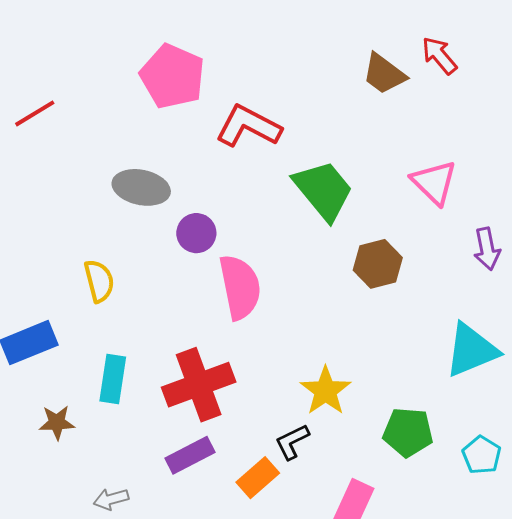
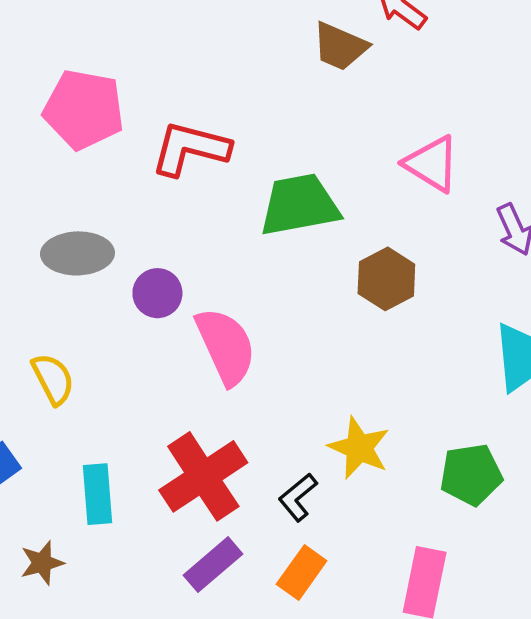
green trapezoid: (323, 190) -> (299, 205), turned -48
black L-shape: (292, 442) -> (298, 497), moved

